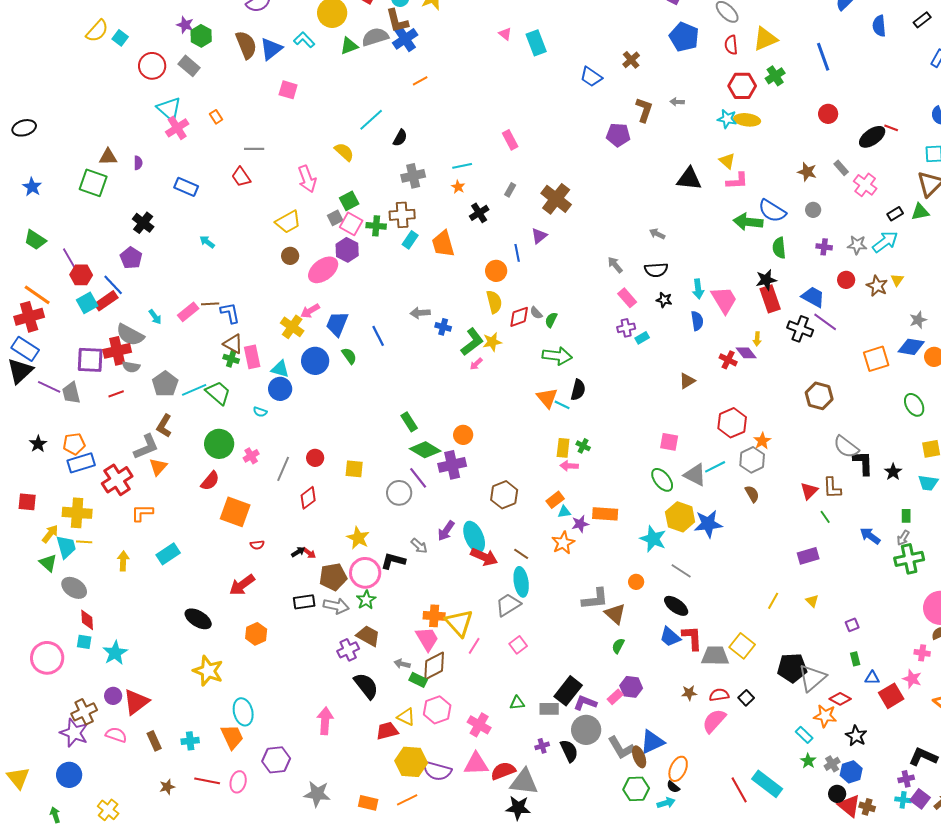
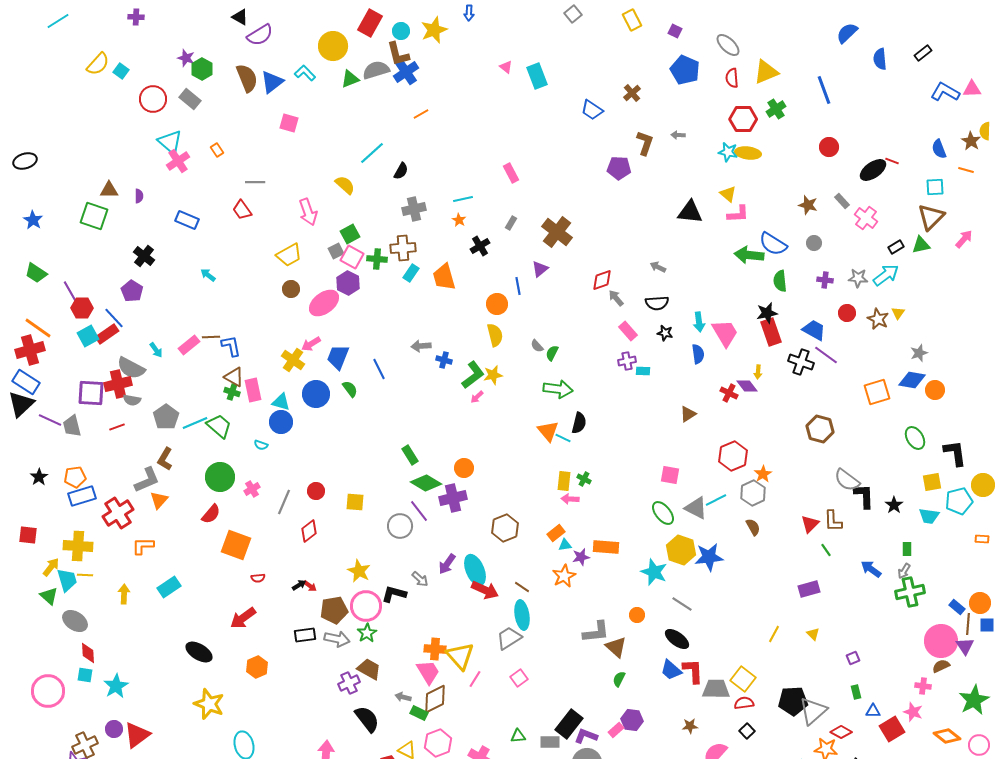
red diamond: (519, 317) -> (602, 280), moved
cyan rectangle: (642, 338) -> (643, 371), turned 32
red semicircle: (719, 695) -> (744, 703), moved

